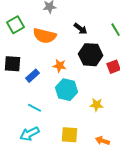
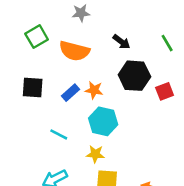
blue rectangle: (33, 76) -> (71, 93), moved
yellow star: (97, 105) -> (95, 154), moved
cyan line: (35, 108) -> (59, 134), moved

